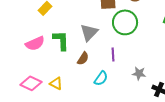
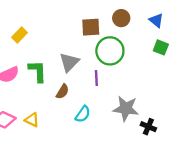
purple line: (113, 54) -> (96, 78), moved
gray star: (139, 73) -> (126, 109), size x1.6

